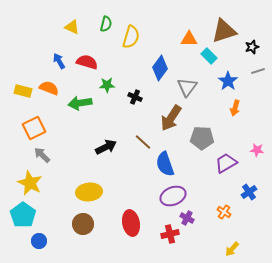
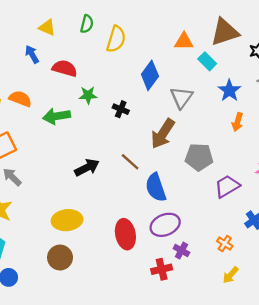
blue arrow: (59, 61) -> (32, 54), moved
red ellipse: (131, 223) -> (125, 234), moved
yellow arrow: (232, 249) -> (231, 275), moved

